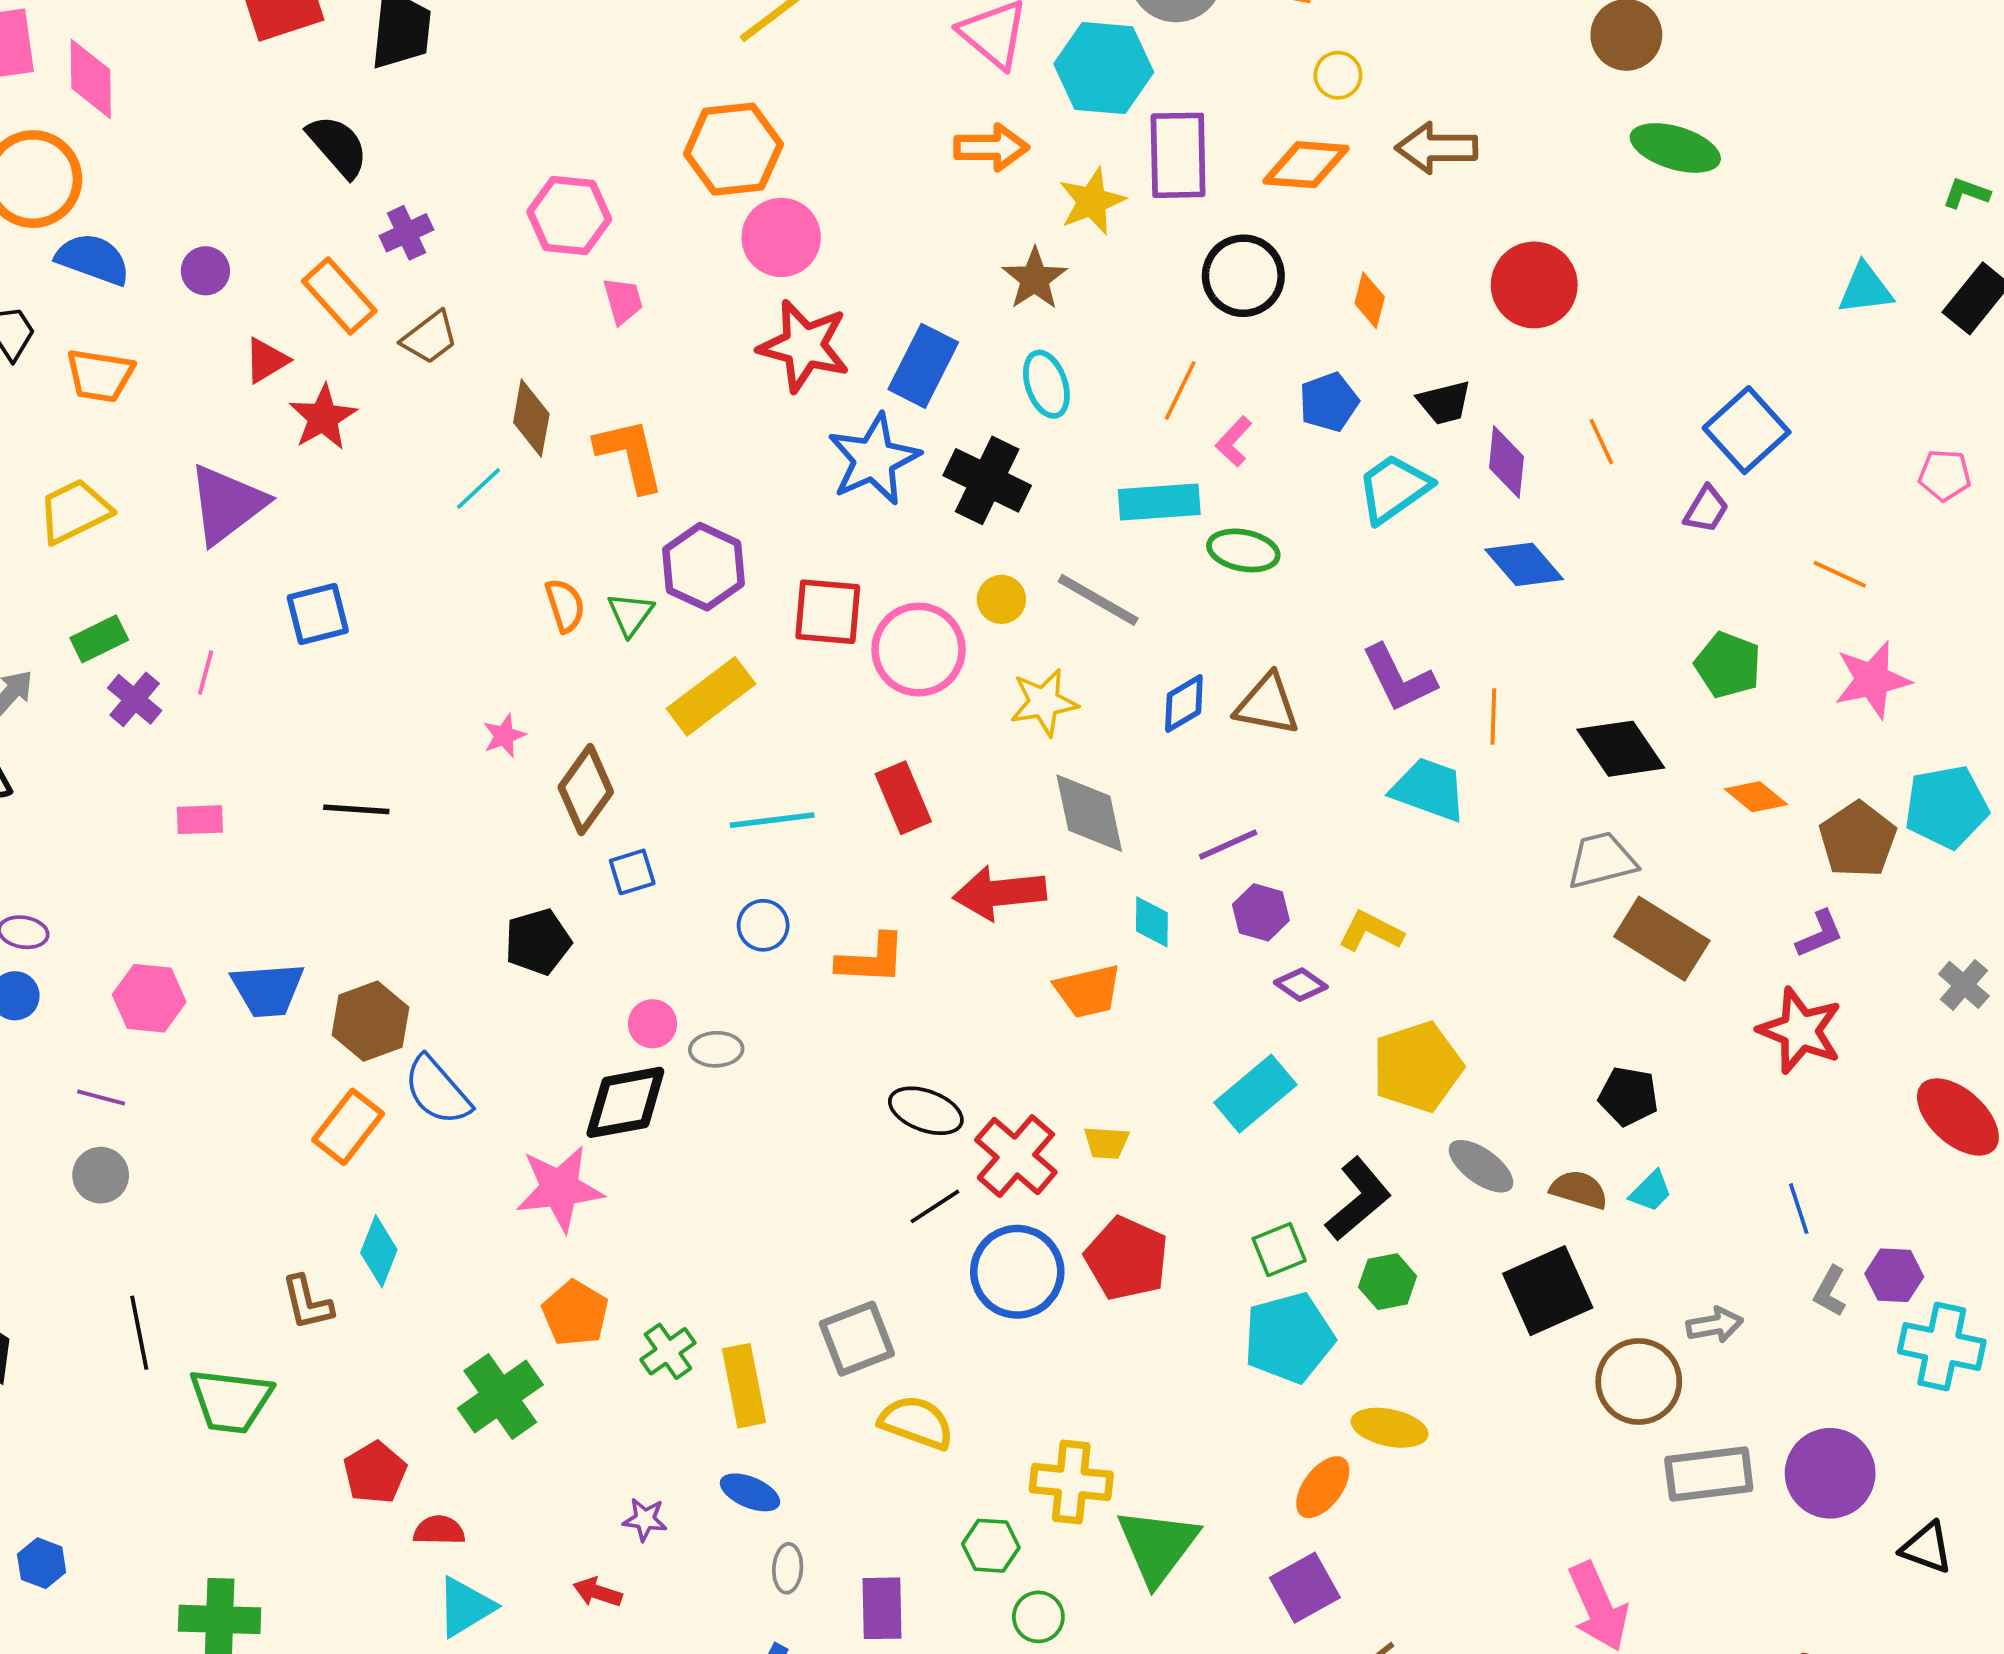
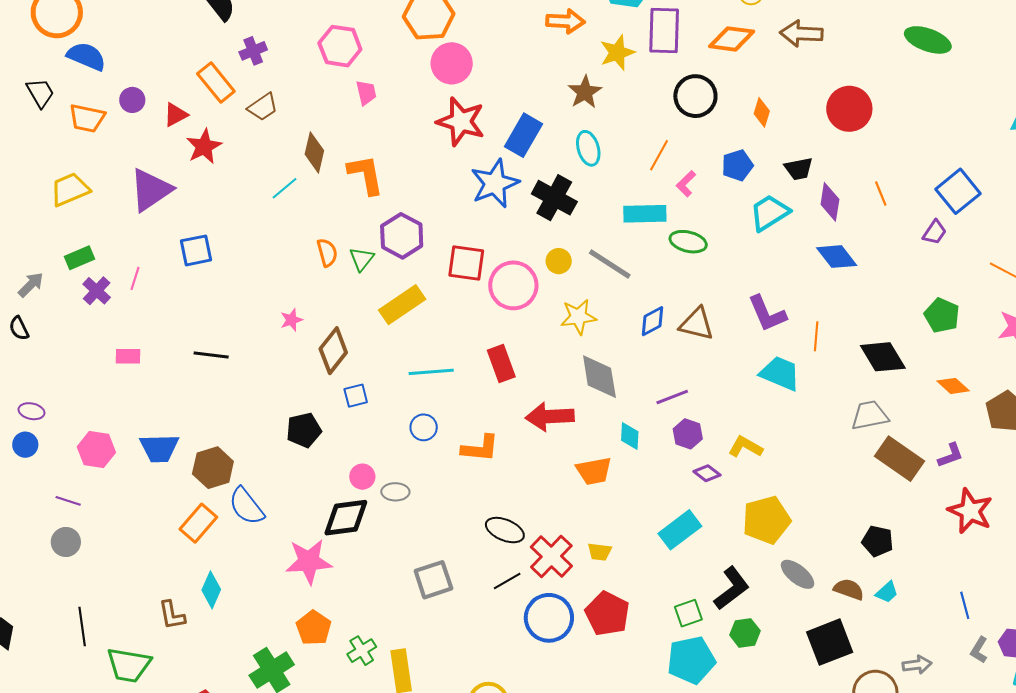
purple circle: (205, 271) -> (132, 100), moved
purple L-shape: (1820, 934) -> (951, 455), moved
gray square: (857, 1339) -> (433, 580), moved

